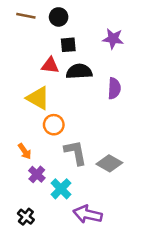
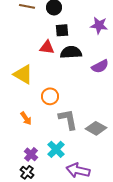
purple semicircle: (114, 88) -> (100, 66), turned 60
yellow triangle: (38, 98) -> (23, 74), moved
purple cross: (37, 174) -> (31, 154), moved

